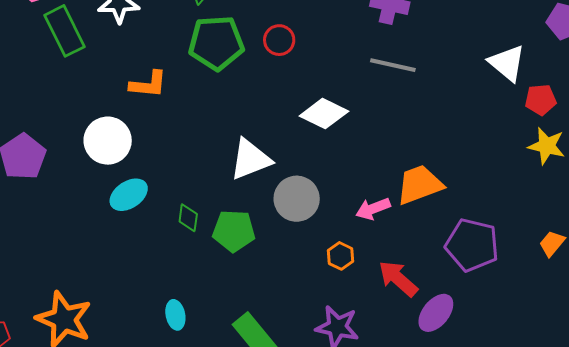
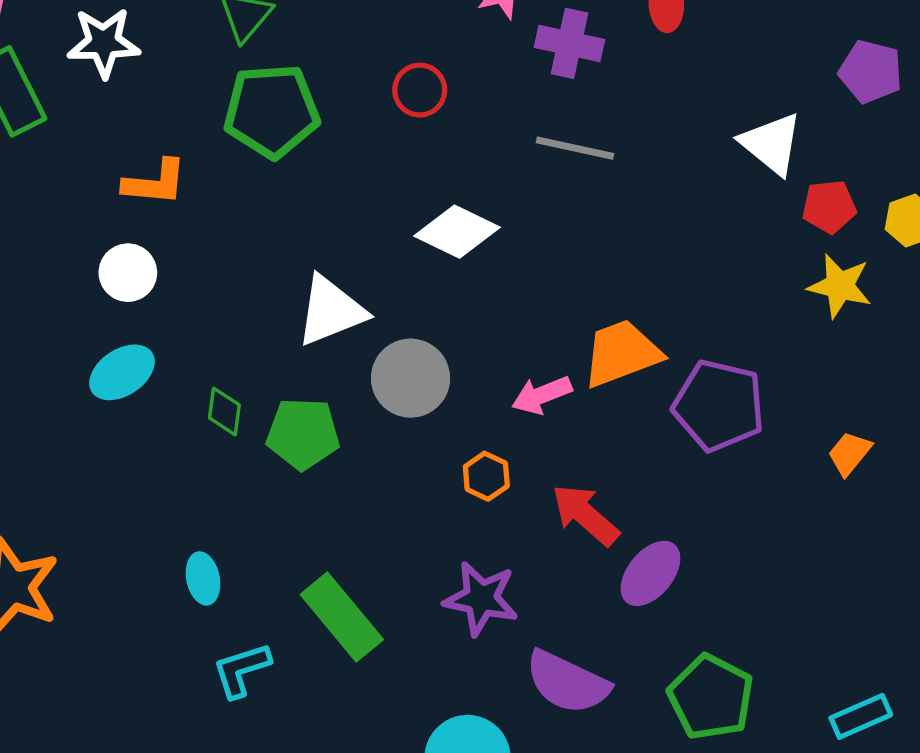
red circle: (279, 40) -> (420, 90), moved
white circle: (108, 141) -> (128, 273), moved, size x0.7
purple pentagon: (472, 245) -> (719, 405), moved

